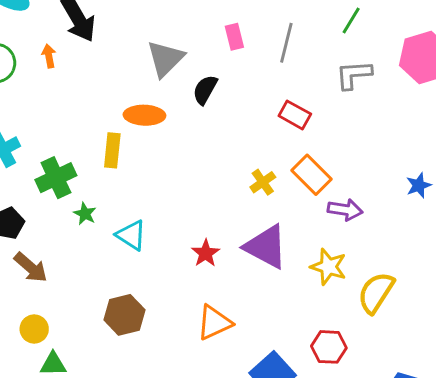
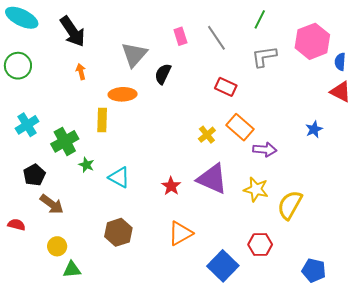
gray line: (286, 43) -> (216, 38), turned -44
orange arrow: (49, 56) -> (81, 72), moved

